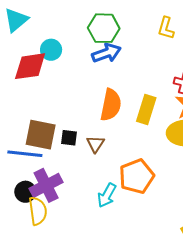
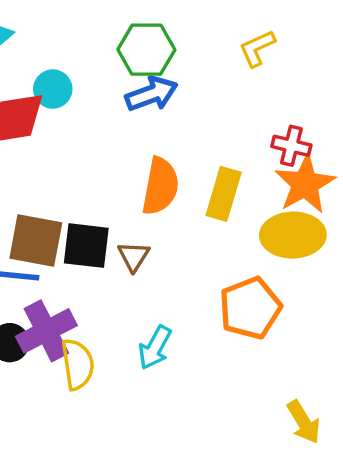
yellow L-shape: (166, 28) -> (257, 48), turned 50
black square: (69, 138) -> (86, 246), size x1.6
orange pentagon: (137, 176) -> (250, 308), moved
yellow semicircle: (38, 211) -> (78, 364), moved

